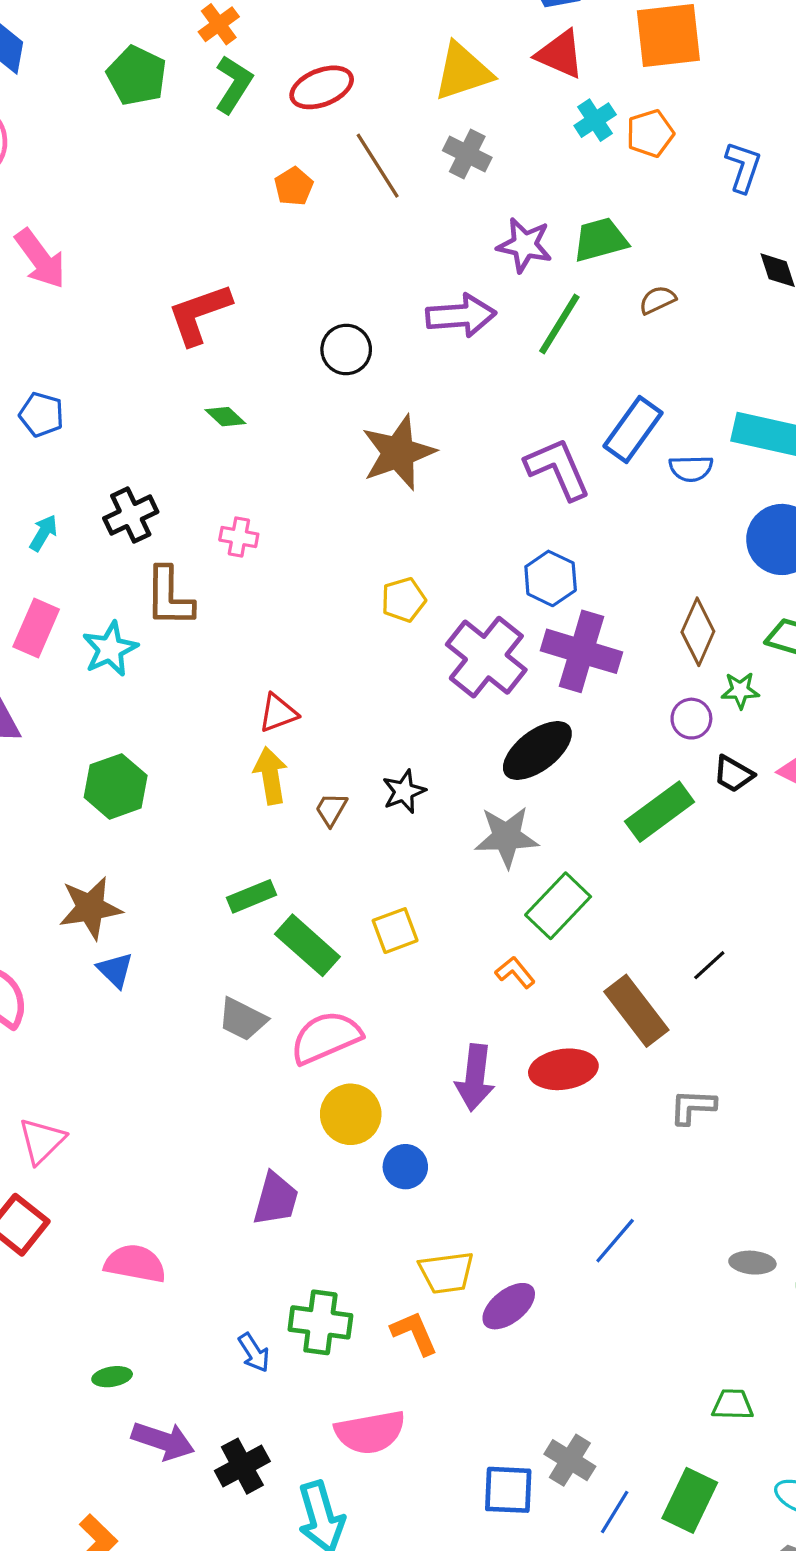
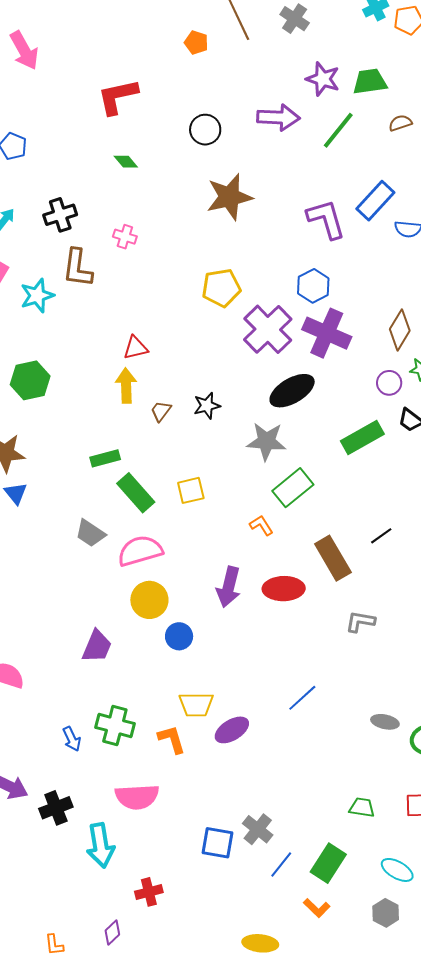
orange pentagon: (294, 186) -> (196, 42), moved, turned -30
yellow pentagon: (403, 600) -> (221, 288), size x1.4

